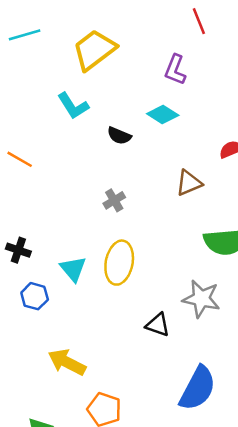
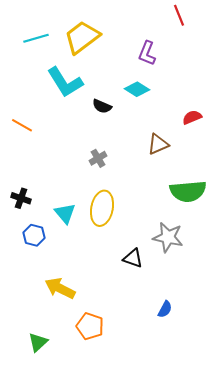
red line: (199, 21) -> (179, 15), moved
cyan line: (25, 35) -> (36, 38), moved
cyan L-shape: (73, 106) -> (65, 82), size x1.4
blue semicircle: (198, 388) -> (165, 309), size x0.5

